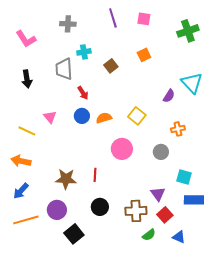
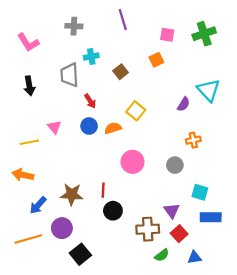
pink square: (144, 19) -> (167, 35), moved
yellow square: (137, 116) -> (136, 111), moved
yellow line: (27, 131) -> (29, 142), turned -36
blue arrow: (21, 191) -> (38, 205), moved
black circle: (100, 207) -> (113, 211), moved
blue triangle: (179, 237) -> (194, 257), turned -32

